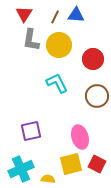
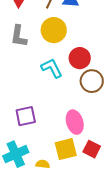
gray L-shape: (31, 40) -> (19, 36), moved
red circle: (93, 59) -> (80, 58), moved

